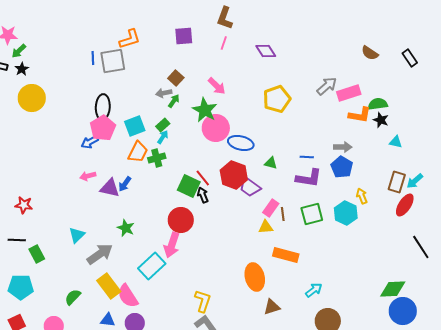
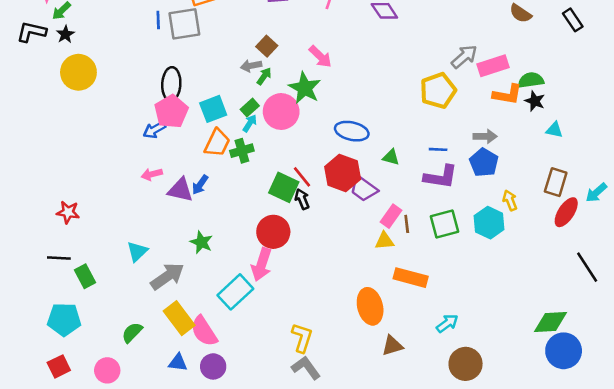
yellow pentagon: (277, 99) -> (438, 91), moved
pink circle: (216, 128) -> (281, 112), moved
cyan arrow: (415, 181) -> (596, 193), moved

